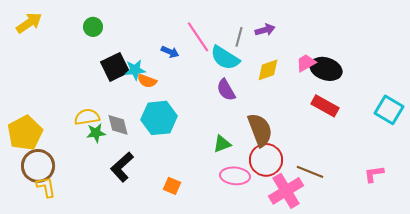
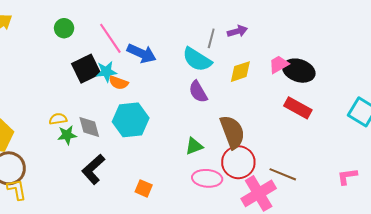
pink line: (198, 37) -> (110, 38), moved
blue arrow: (170, 52) -> (142, 53), size x1.6
yellow semicircle: (87, 117) -> (58, 119), size x0.7

